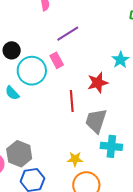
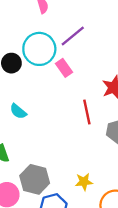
cyan circle: (32, 71) -> (39, 49), moved
yellow star: (75, 159) -> (84, 182), moved

